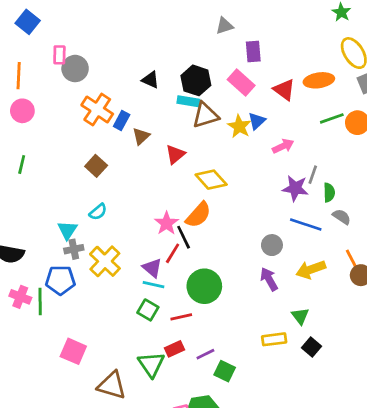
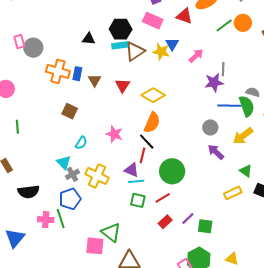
green semicircle: (329, 193) -> (247, 106), moved, size x1.5
pink star: (167, 223) -> (114, 134), moved
green triangle: (151, 364) -> (111, 232), moved

